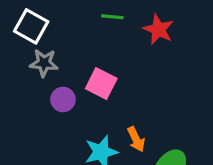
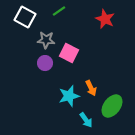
green line: (112, 17) -> (59, 11), moved, turned -40
gray star: (44, 63) -> (46, 40), moved

